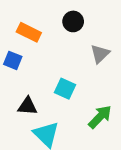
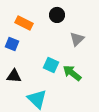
black triangle: (27, 106) -> (14, 76), moved
green arrow: (100, 117) -> (72, 73), moved, turned -96

